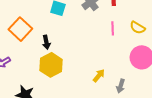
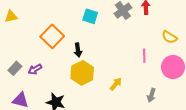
pink line: (113, 28) -> (144, 56), moved
yellow arrow: (99, 76) -> (116, 84), moved

